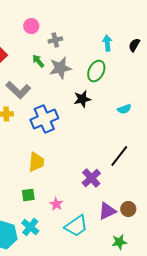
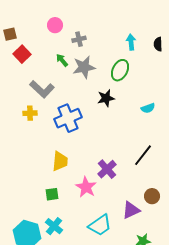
black semicircle: (134, 45) -> (158, 44), turned -32
purple cross: (91, 178) -> (107, 169), moved
pink star: (56, 204) -> (86, 187), moved, size x1.5
brown circle: (128, 209) -> (152, 196), moved

